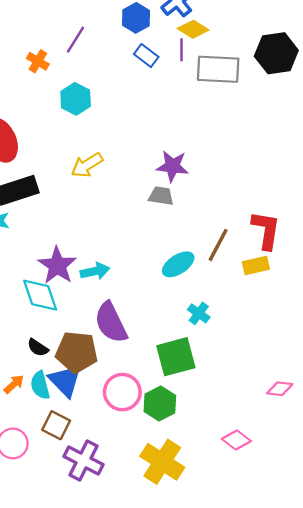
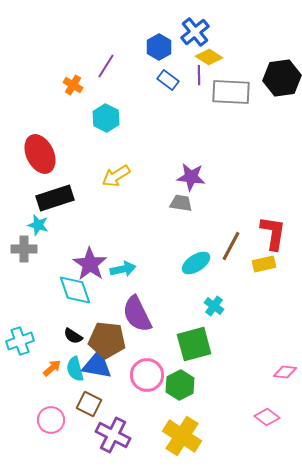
blue triangle: (65, 381) -> (97, 365), turned -36
pink diamond: (236, 440) -> (267, 417), moved

